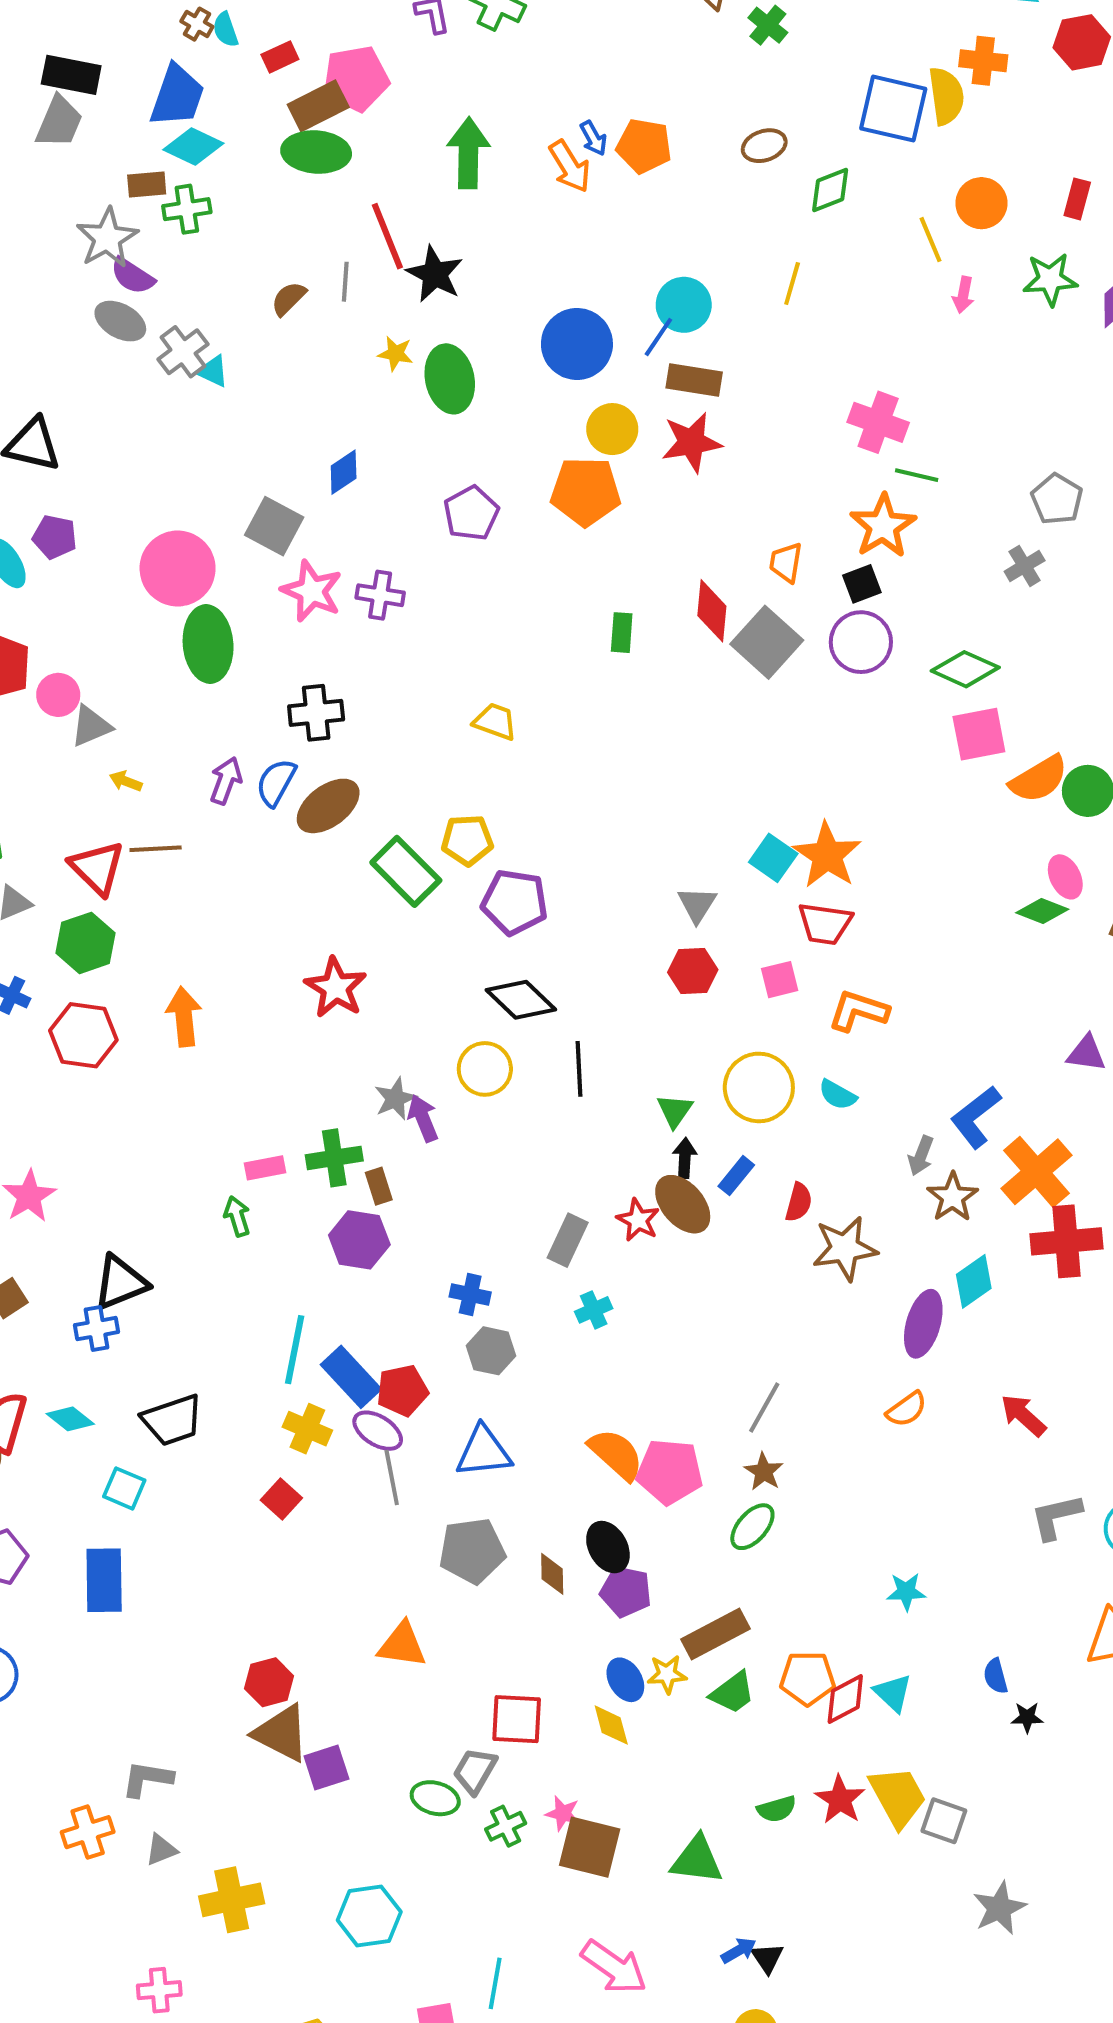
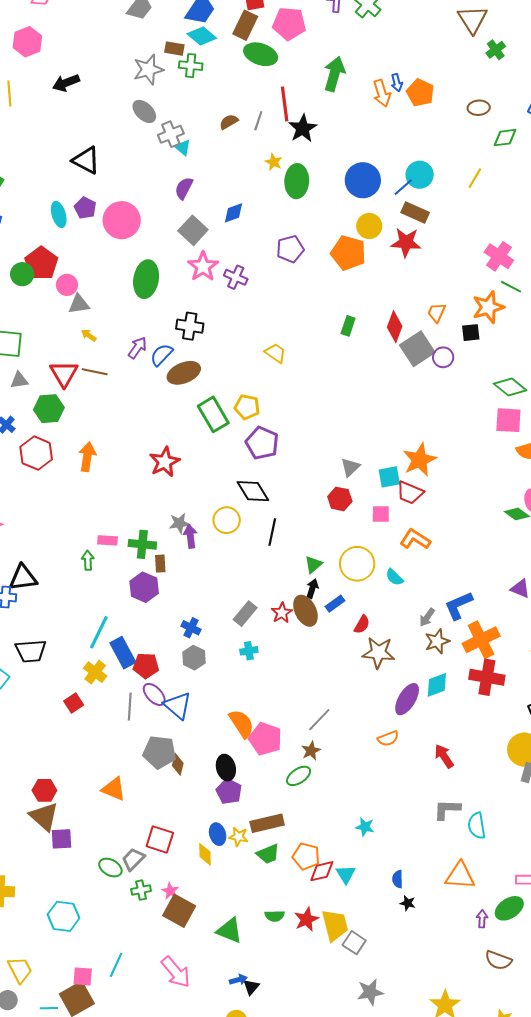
brown rectangle: (318, 106) -> (245, 25), moved, turned -52
purple semicircle: (132, 276) -> (184, 188), moved, turned 70
pink circle: (178, 568) -> (122, 220), moved
purple circle: (861, 642) -> (443, 357), moved, size x0.7
cyan square: (773, 858) -> (389, 477), moved, turned 30
purple ellipse: (378, 1431) -> (154, 694), moved
blue triangle: (484, 1452) -> (178, 706), turned 32
brown diamond: (552, 1574) -> (178, 764), moved

